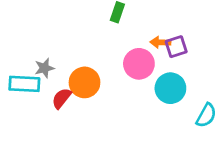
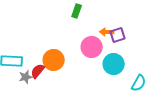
gray star: (44, 68) -> (26, 77), moved

